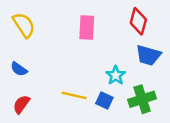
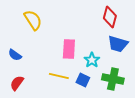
yellow semicircle: (24, 25) -> (33, 20), moved
pink rectangle: (87, 28) -> (69, 49), moved
green cross: (142, 99) -> (113, 79), turned 30

